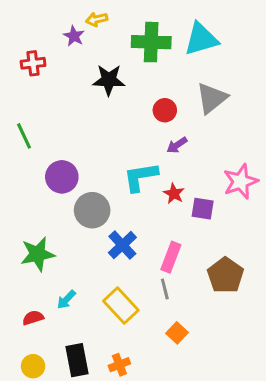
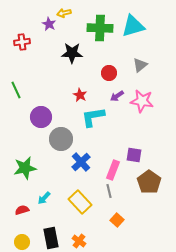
gray triangle: (212, 98) -> (140, 65), size x0.7
pink star: (241, 181) -> (142, 101), moved, turned 30
red star: (174, 194) -> (80, 95), moved
purple square: (203, 209) -> (134, 155), moved
orange cross: (119, 365) -> (79, 241), turned -32

